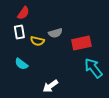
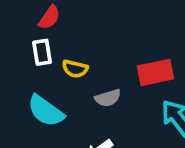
gray semicircle: (55, 33) -> (108, 98), moved
cyan semicircle: (21, 64) -> (46, 111), size x1.5

